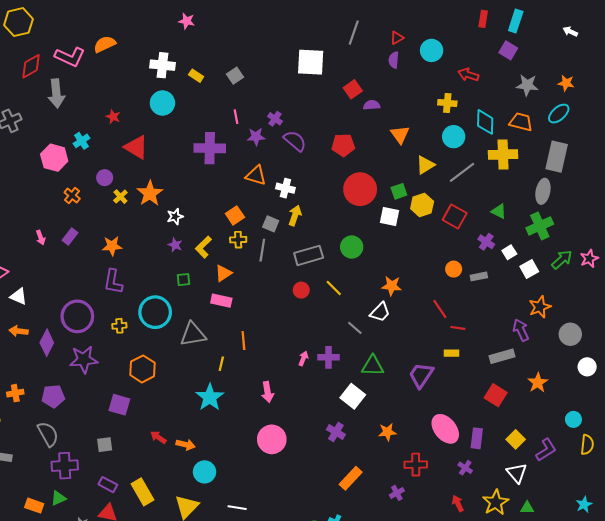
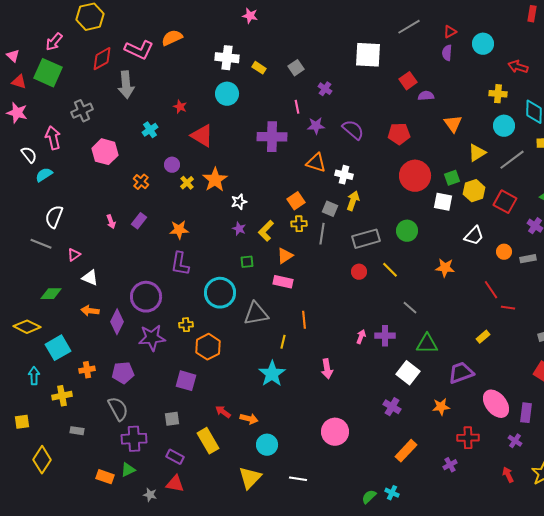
gray line: (354, 33) -> (409, 27), turned 40
purple cross: (275, 119) -> (325, 89), moved
pink hexagon: (54, 158) -> (105, 152), moved
white trapezoid: (380, 312) -> (474, 236), moved
yellow cross: (119, 326) -> (186, 325), moved
yellow rectangle: (452, 353) -> (483, 337), moved, turned -40
purple trapezoid: (421, 375) -> (461, 373), moved, turned 36
pink circle: (272, 439) -> (335, 432), moved
yellow rectangle: (142, 492) -> (208, 441), moved

